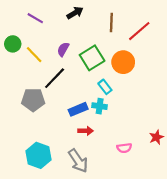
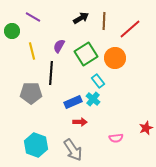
black arrow: (75, 13) -> (81, 18), moved
green circle: (13, 44) -> (12, 31), moved
yellow line: (34, 55) -> (32, 51), turned 30
black line: (55, 78) -> (51, 73), turned -40
cyan cross: (100, 106) -> (93, 99), turned 32

